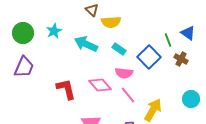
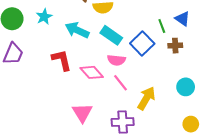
cyan rectangle: (119, 49) -> (111, 35), size x1.5
brown cross: (181, 59) -> (175, 46), turned -32
red L-shape: (66, 89) -> (62, 60), moved

